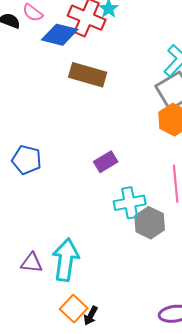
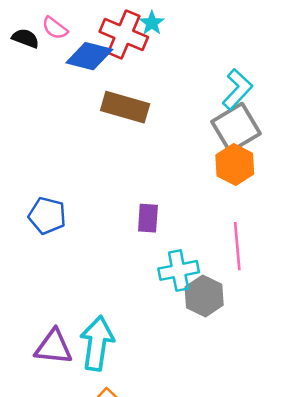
purple rectangle: (106, 162) -> (148, 218), turned -55
purple triangle: (32, 263) -> (54, 347), size x1.4

